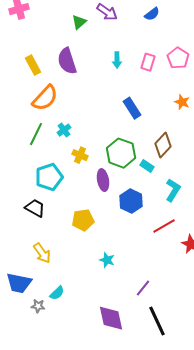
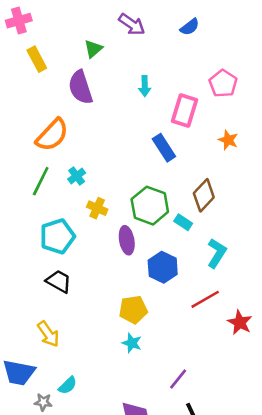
green triangle: (79, 22) -> (93, 49), moved
pink rectangle: (148, 62) -> (185, 110), moved, size x1.4
yellow rectangle: (33, 65) -> (37, 59), moved
black trapezoid: (35, 208) -> (59, 281), moved
yellow pentagon: (83, 220) -> (133, 310), moved

